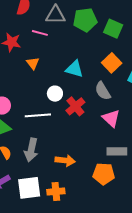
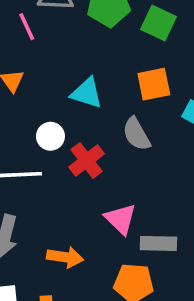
pink line: (40, 33) -> (27, 27), turned 49
orange square: (112, 63) -> (154, 84), turned 30
pink triangle: (111, 118) -> (121, 219), moved

